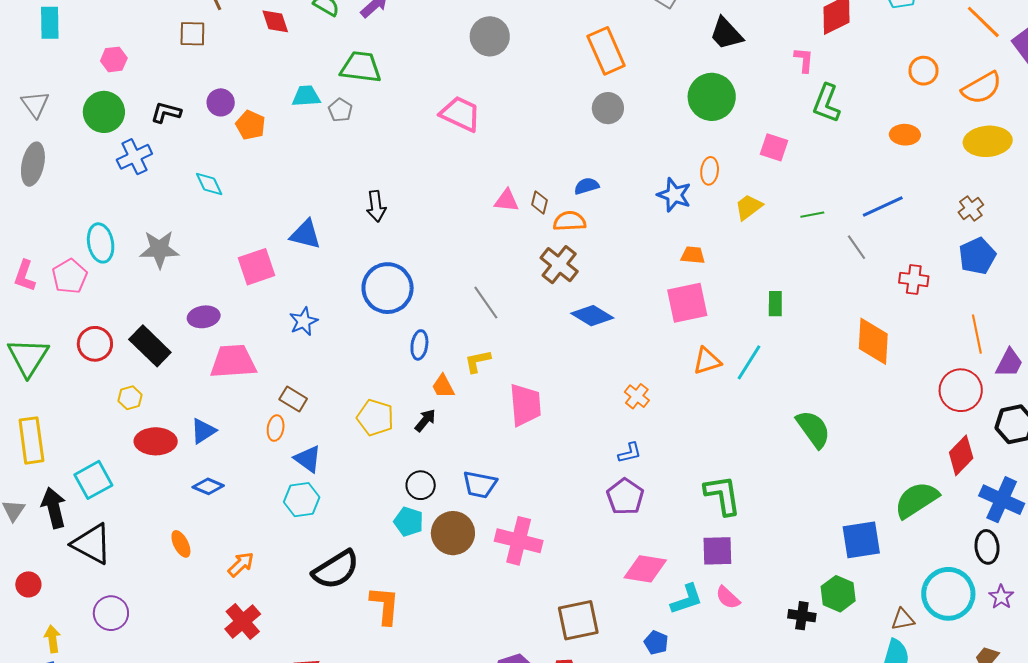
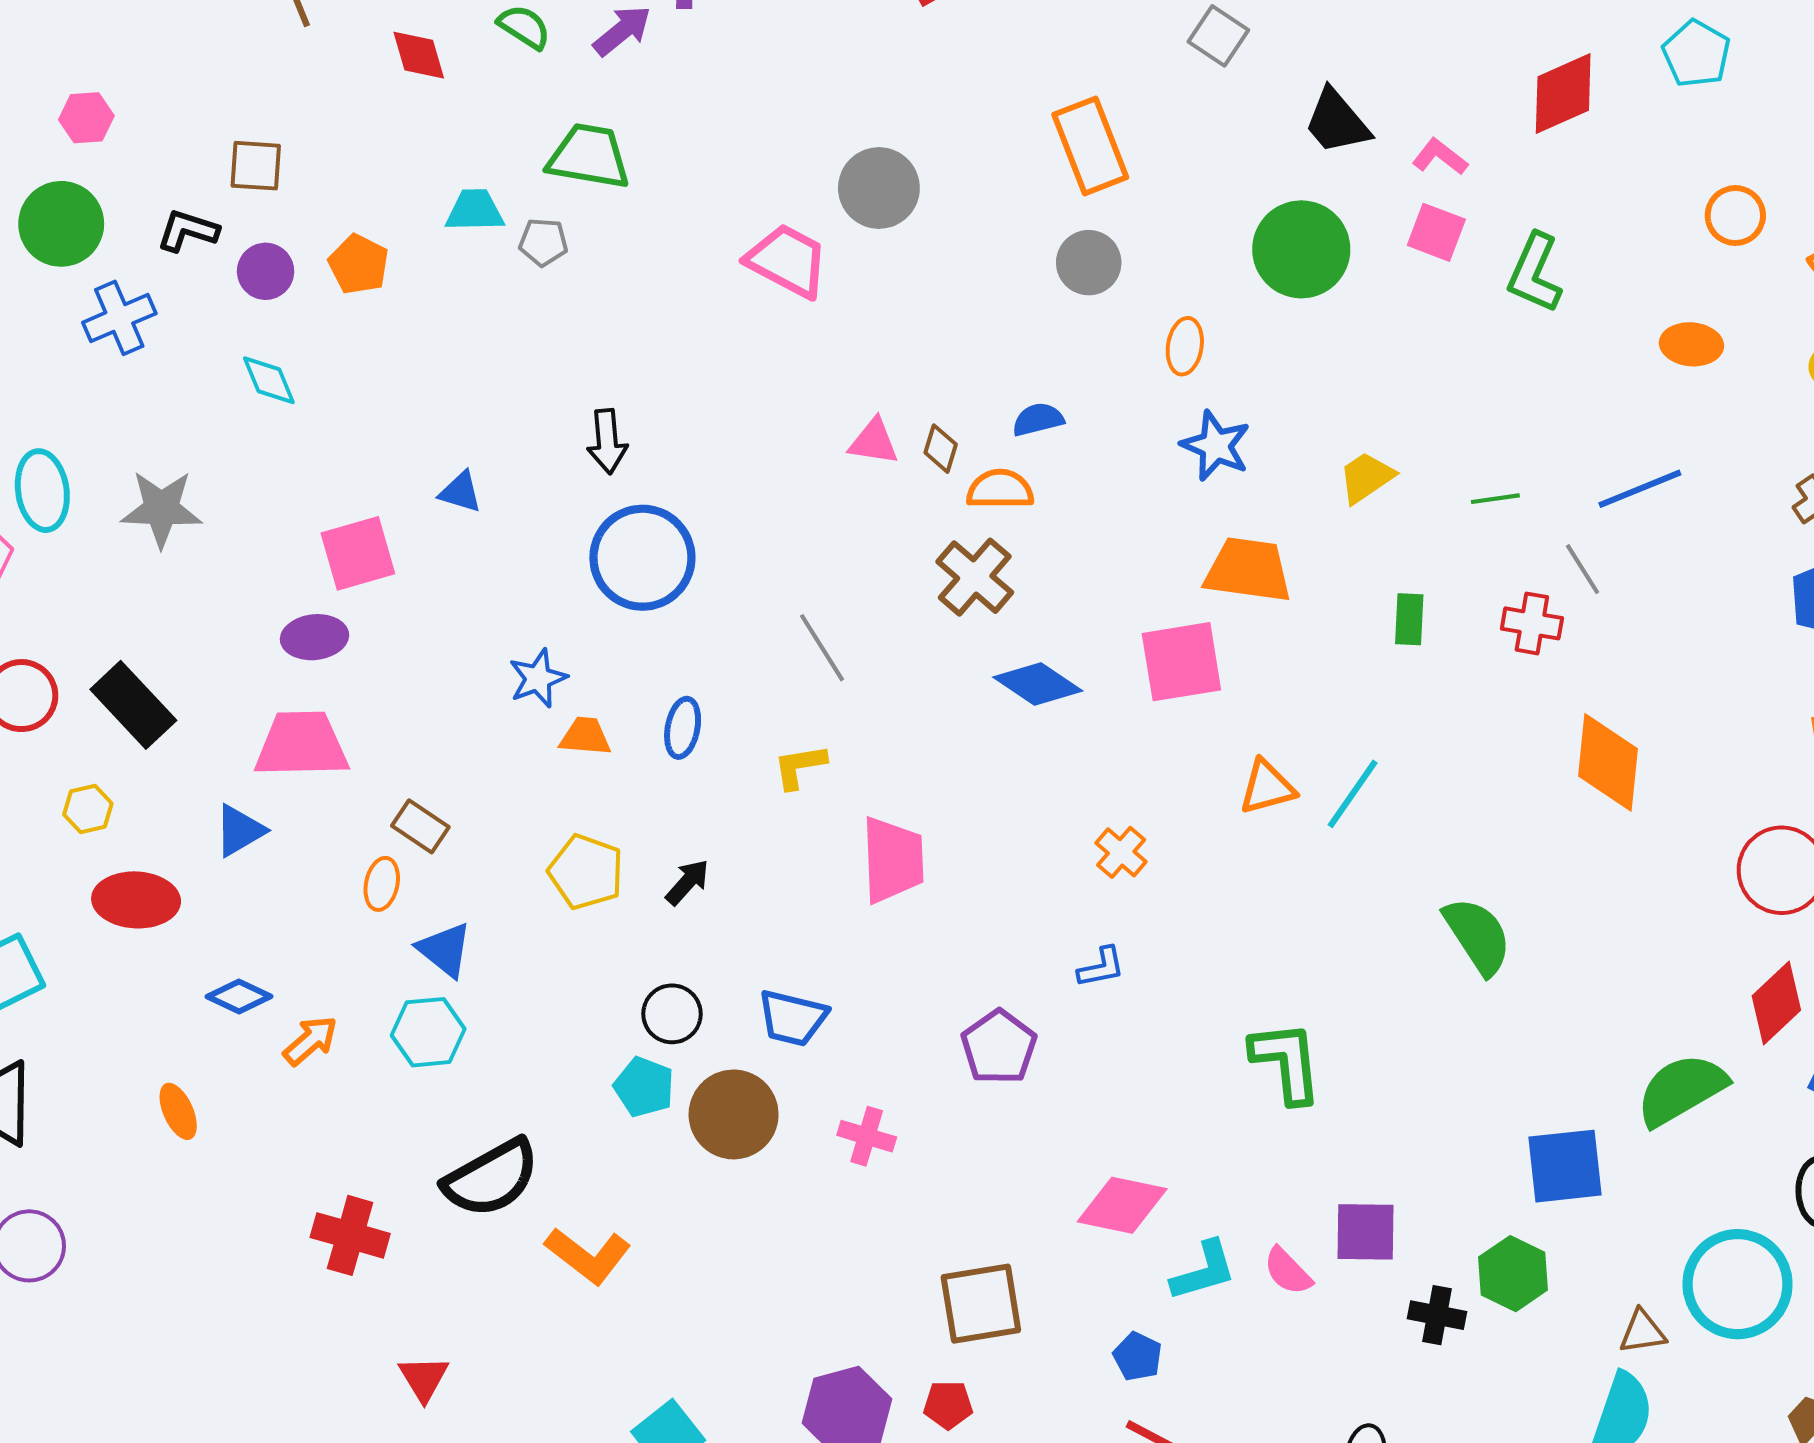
brown square: (192, 34) -> (256, 166), moved
gray circle: (490, 36) -> (879, 188), moved
pink L-shape: (804, 60) -> (1440, 157), moved, turned -60
purple circle: (221, 102) -> (266, 271), moved
gray pentagon: (340, 110) -> (543, 242), turned -30
pink square: (774, 147) -> (1436, 232), moved
orange ellipse: (710, 171) -> (1185, 346), moved
blue triangle: (305, 234) -> (460, 492), size x0.7
orange trapezoid: (693, 255) -> (1248, 570), size x1.8
red cross: (914, 279) -> (1532, 623), moved
blue circle: (388, 288) -> (642, 558), moved
pink square: (687, 303) -> (1181, 662), moved
green rectangle: (775, 304) -> (1409, 619), moved
purple ellipse: (204, 317) -> (314, 637), moved
blue star: (304, 321) -> (538, 678), moved
orange trapezoid: (443, 386) -> (585, 736), moved, turned 120
blue triangle: (203, 431) -> (239, 830), moved
purple pentagon: (625, 497) -> (999, 1047), moved
pink cross: (519, 541) -> (867, 1136), size x0.6
purple square: (717, 551) -> (1366, 1232), moved
orange arrow: (241, 564) -> (310, 1041), moved
orange L-shape: (385, 605) -> (588, 1256), turned 120
red cross: (243, 621) -> (350, 1235), moved, turned -36

